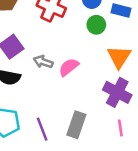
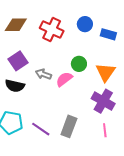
green circle: (96, 25) -> (79, 64), moved
purple line: (42, 129) -> (41, 129), turned -36

